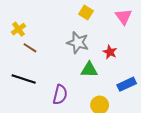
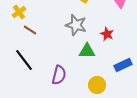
black line: (24, 79) -> (24, 60), turned 35

